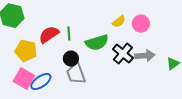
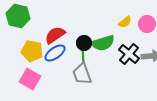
green line: (69, 34) -> (83, 55), moved
black circle: (71, 59) -> (84, 43), moved
blue ellipse: (41, 82) -> (55, 53), moved

